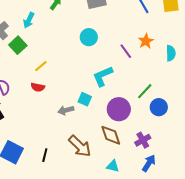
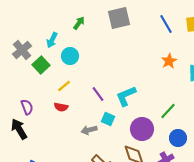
cyan circle: (89, 37) -> (70, 56), moved
purple line: (126, 51) -> (98, 94), moved
blue circle: (159, 107) -> (178, 138), moved

